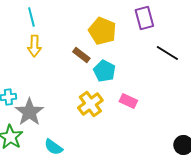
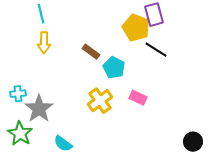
yellow pentagon: (102, 31) -> (136, 28), moved
black line: (167, 53) -> (156, 50), moved

